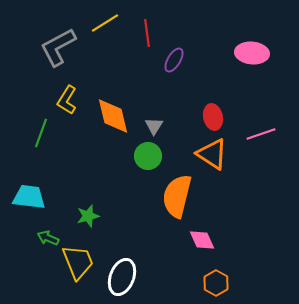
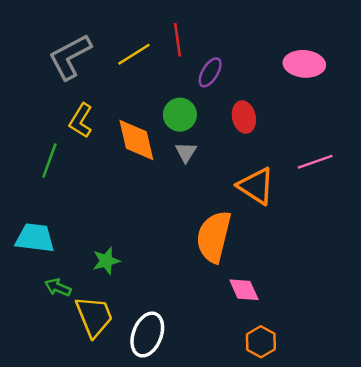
yellow line: (105, 23) -> (134, 54), moved
red ellipse: (213, 117) -> (244, 117), moved
green circle: (148, 156) -> (180, 115), moved

